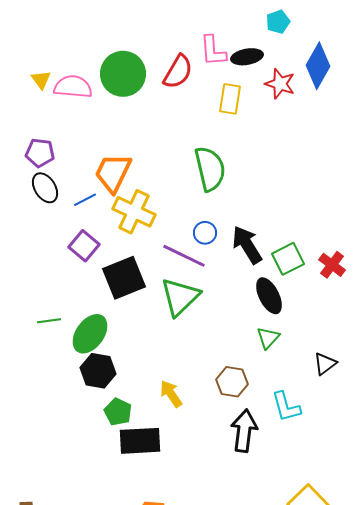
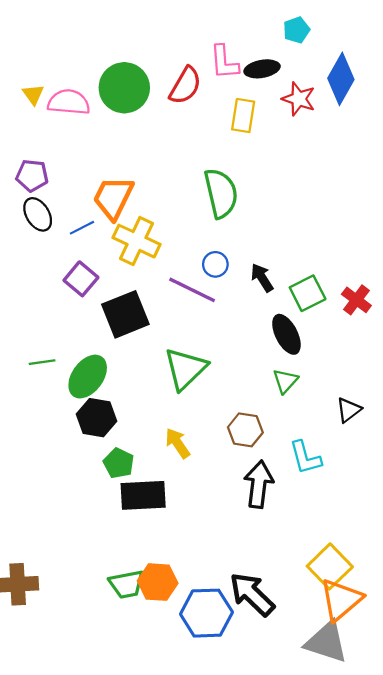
black arrow: (247, 245) -> (262, 278), size x0.7
green triangle: (180, 297) -> (185, 369), moved

